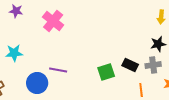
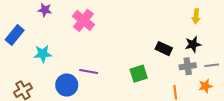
black rectangle: (130, 65) -> (164, 49), moved

